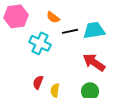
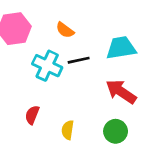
black line: (70, 31) -> (79, 60), moved
red semicircle: (38, 82) -> (32, 115), moved

